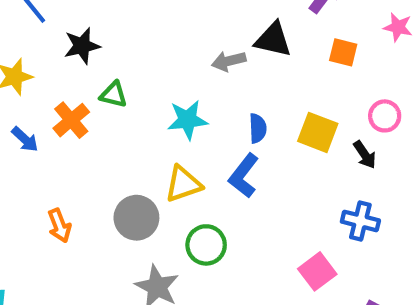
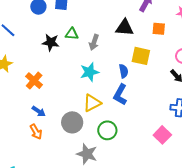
black star: (82, 46) -> (51, 42), moved, turned 30
gray arrow: (229, 61) -> (94, 42), moved, turned -49
green triangle: (114, 95) -> (72, 34), moved
yellow square: (318, 132) -> (141, 56), moved
blue arrow: (25, 139) -> (39, 111), moved

